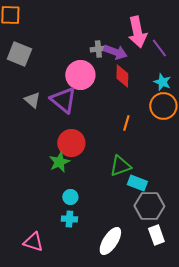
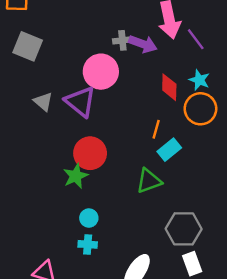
red diamond: (122, 76) -> (169, 87), moved
cyan rectangle: (137, 183) -> (169, 150), moved, turned -60

